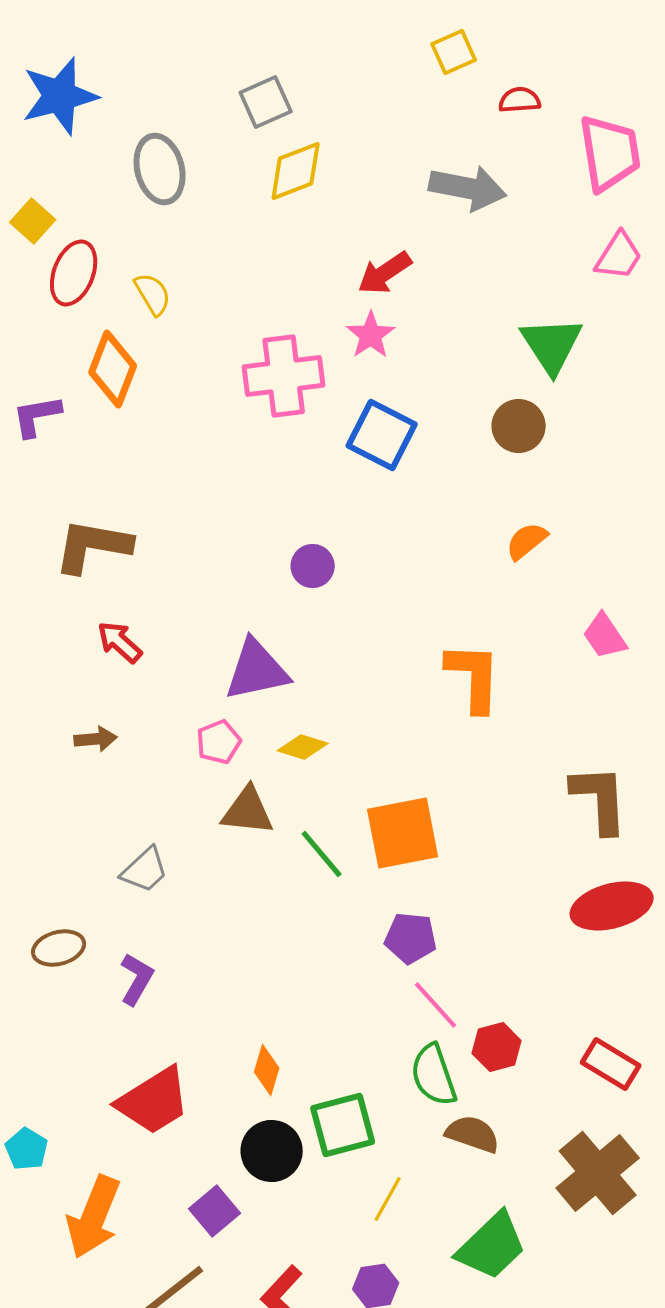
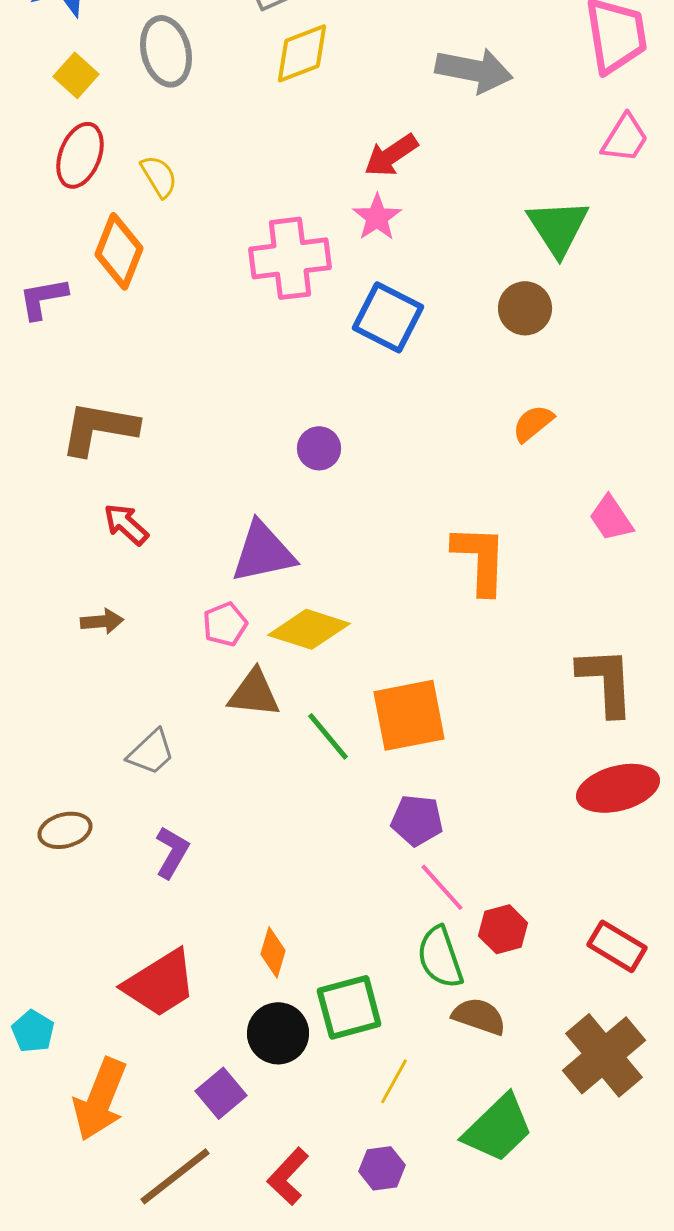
yellow square: (33, 221) -> (76, 75), moved
yellow diamond: (303, 747) -> (309, 629), size x1.6
purple L-shape: (137, 979) -> (172, 852), moved

